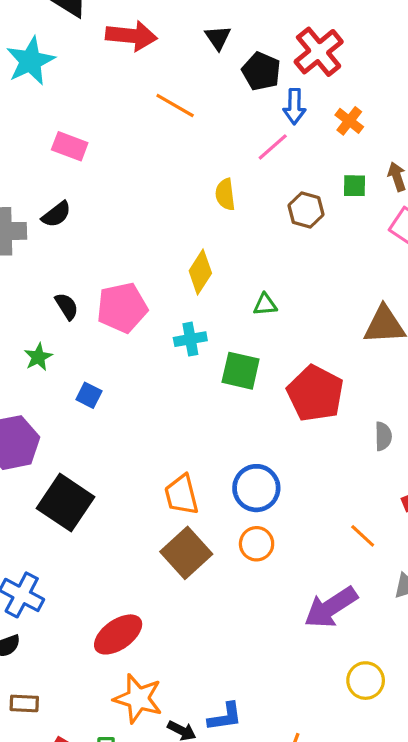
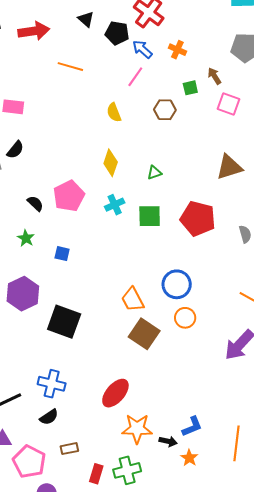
blue arrow: (294, 106) -> (142, 49), turned 145

